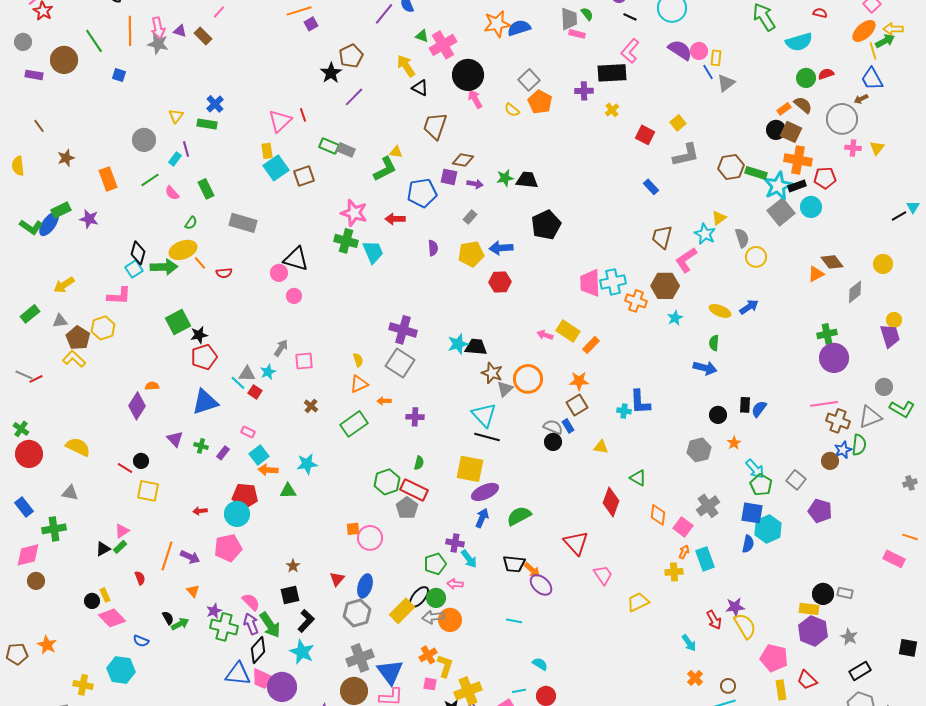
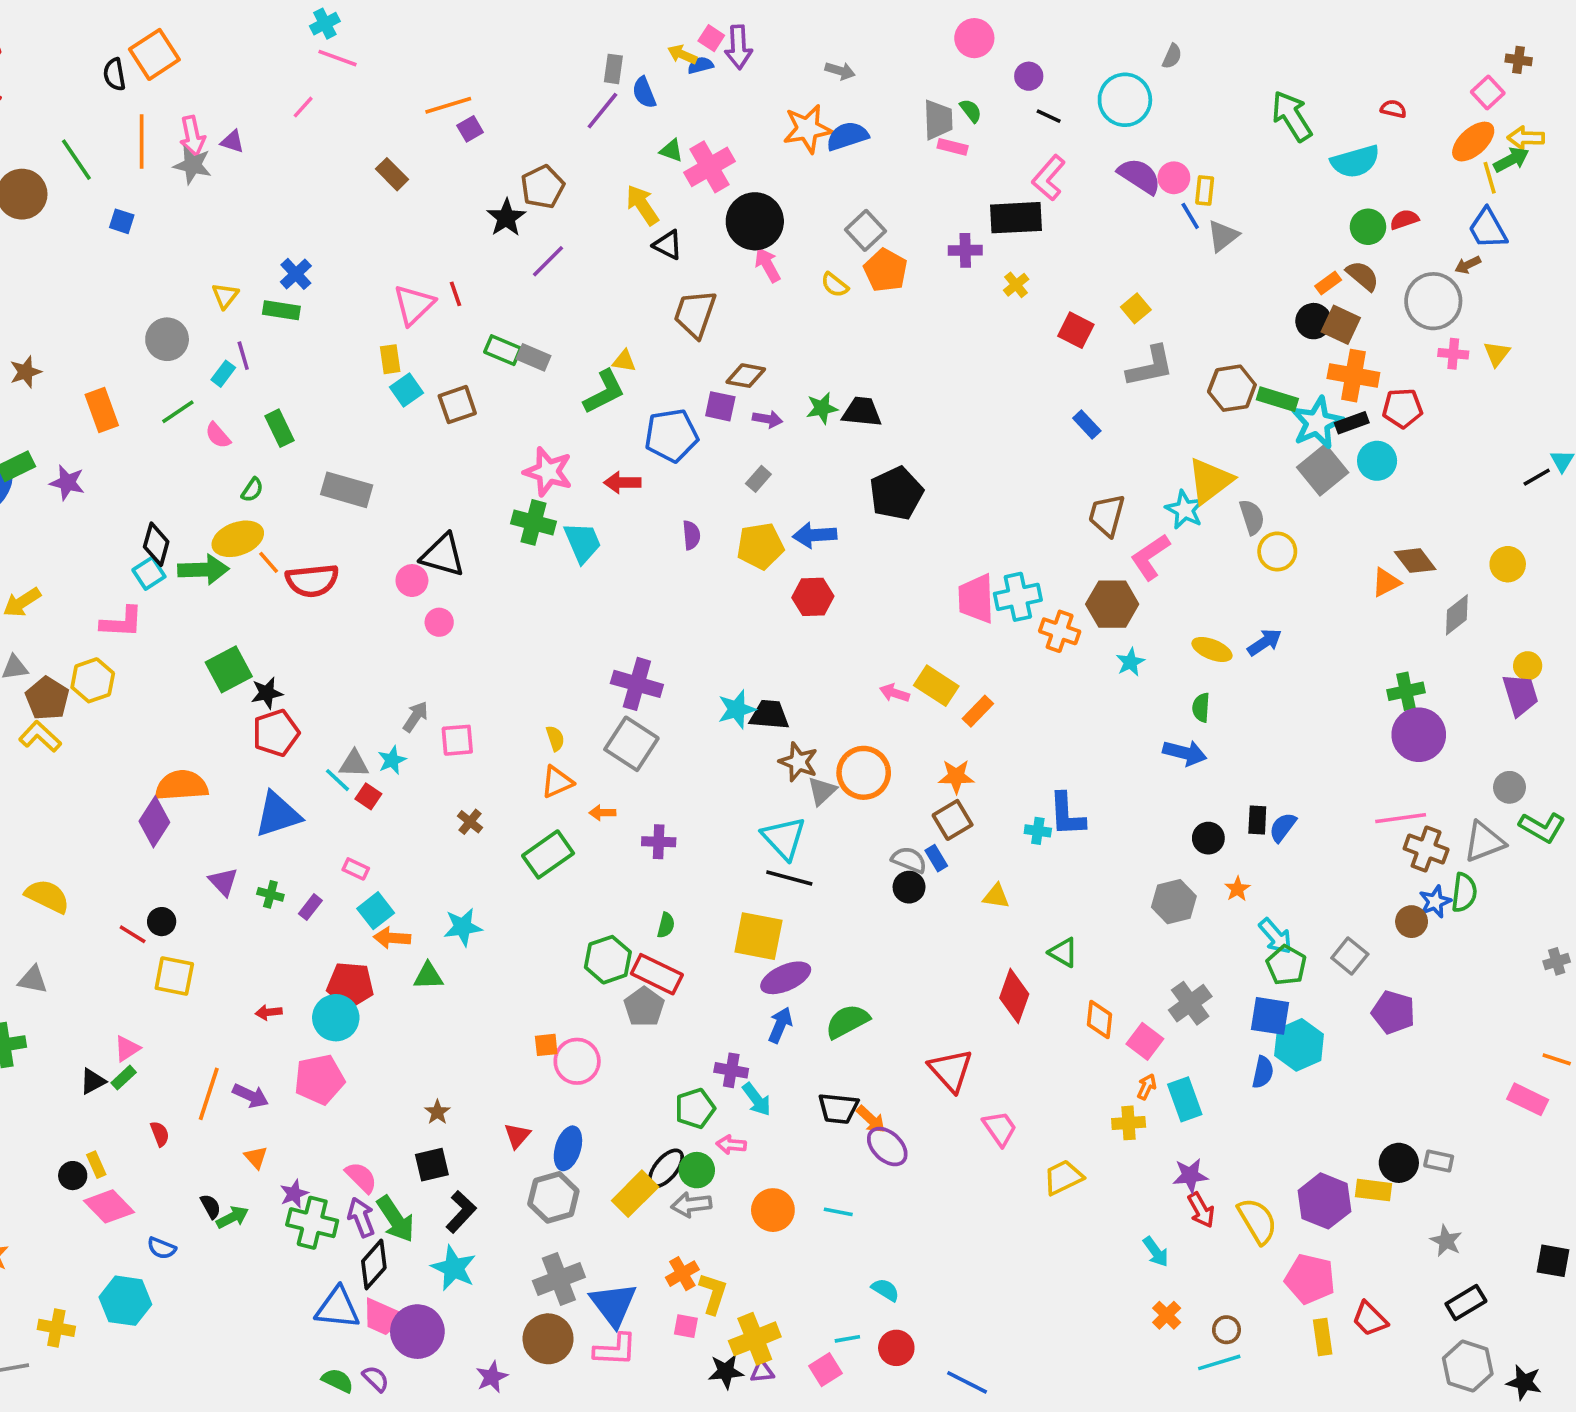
brown rectangle: (203, 36) -> (392, 174), moved
cyan square: (276, 168) -> (407, 390), size x0.7
yellow triangle: (719, 218) -> (1210, 481), size x1.8
red semicircle: (224, 273) -> (312, 581), size x1.8
orange semicircle: (152, 386) -> (182, 786), size x2.0
purple star: (735, 607) -> (1190, 1176), moved
orange circle: (450, 620) -> (773, 1210), moved
purple hexagon: (813, 631) -> (1324, 1201), moved

